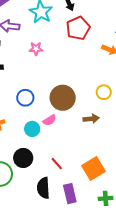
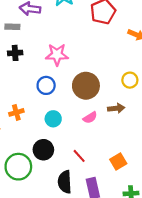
pink star: (36, 49) -> (57, 55), moved, size x1.5
pink semicircle: (50, 120) -> (90, 118), moved
orange square: (93, 168) -> (118, 161), size x0.7

